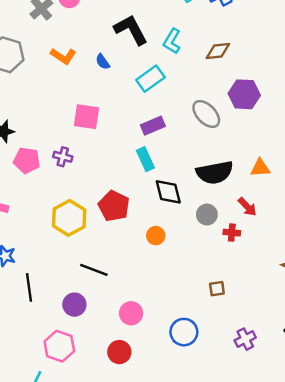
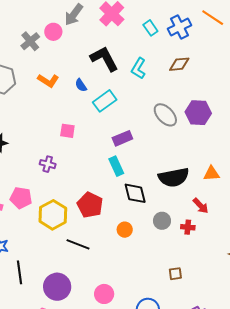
brown diamond: (218, 51) -> (179, 64), moved
cyan rectangle: (150, 79) -> (105, 101), moved
gray ellipse: (206, 114) -> (165, 115), moved
pink square: (87, 117) -> (67, 131), size x0.7
pink pentagon: (27, 160) -> (21, 198), moved
gray circle: (207, 215) -> (162, 221), moved
black line: (94, 270) -> (78, 244), moved
purple circle: (74, 305) -> (57, 287), size x1.4

